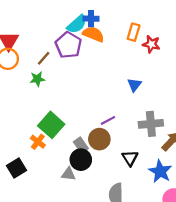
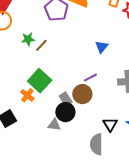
brown line: (44, 58) -> (41, 45), moved
blue triangle: (134, 85) -> (102, 47), moved
black triangle: (130, 158) -> (110, 124), moved

